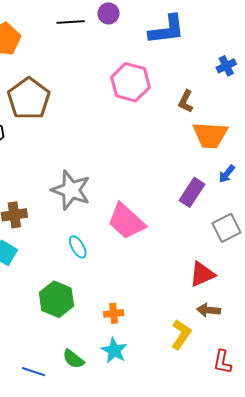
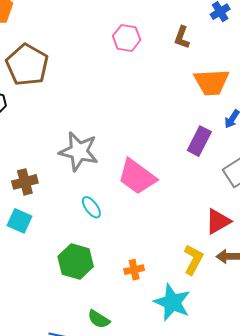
pink hexagon: (130, 82) -> (127, 38), size x0.7
brown L-shape: (186, 101) -> (182, 37), moved
yellow L-shape: (181, 335) -> (193, 260), moved
cyan star: (114, 350) -> (172, 302), moved, size x1.4

